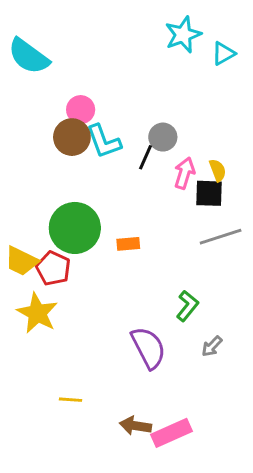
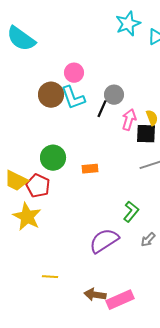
pink circle: (81, 110) -> (74, 73), moved
green circle: (75, 228) -> (53, 158), size x0.7
purple semicircle: (148, 348) -> (104, 241), turned -96

